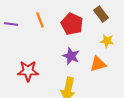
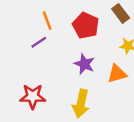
purple line: (11, 24) -> (39, 42), moved, turned -40
red star: (28, 71) -> (33, 96), moved

